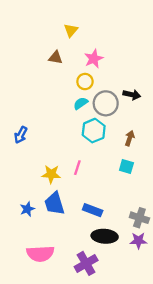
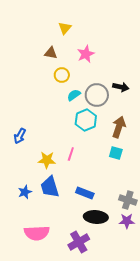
yellow circle: (85, 82) -> (62, 75), moved
blue arrow: (21, 135) -> (20, 136), moved
brown arrow: (130, 138) -> (119, 127), size x1.5

